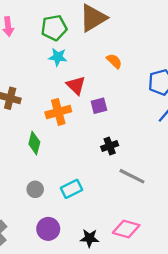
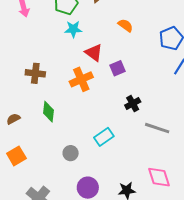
green diamond: (34, 143) -> (48, 112), moved
cyan rectangle: (71, 189) -> (104, 137), moved
pink diamond: (126, 229) -> (159, 177), turned 65

